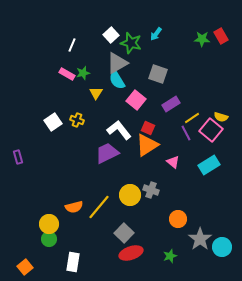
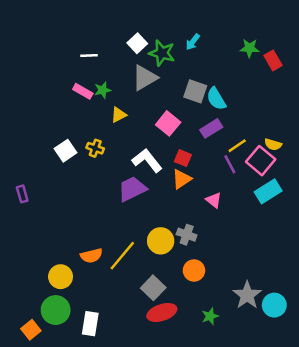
red rectangle: (221, 36) -> (273, 60), moved
white line: (72, 45) -> (89, 56), turned 64
cyan semicircle: (117, 80) -> (216, 99), moved
yellow triangle: (96, 93) -> (119, 115), turned 32
orange triangle: (147, 145) -> (182, 179), size x0.7
cyan rectangle: (209, 165) -> (268, 191), moved
orange circle: (178, 219) -> (194, 270), moved
green circle: (49, 239) -> (56, 310), moved, size x1.5

